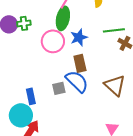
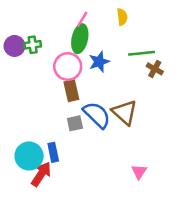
brown rectangle: (80, 63) -> (71, 91), moved
brown triangle: (115, 85) -> (125, 112), moved
blue rectangle: (31, 96) -> (53, 152), moved

